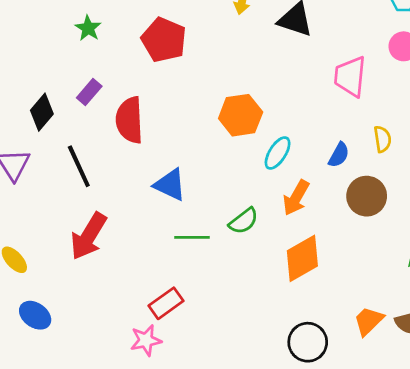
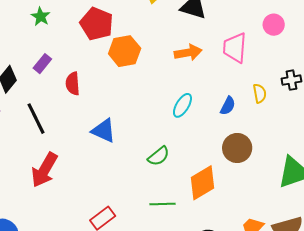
orange hexagon: (241, 115) -> (125, 51), moved
red semicircle: (129, 120) -> (73, 84), size x0.7
brown circle: (367, 196) -> (237, 148), moved
orange arrow: (296, 198) -> (188, 53), moved, turned -128
green line: (192, 237) -> (162, 204), moved

